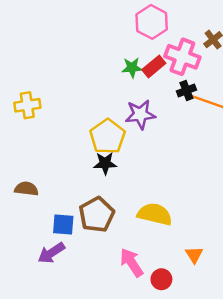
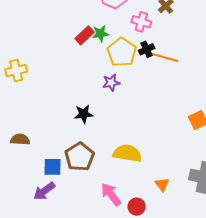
pink cross: (182, 57) -> (141, 22), size x0.7
red rectangle: (154, 67) -> (85, 35), moved
purple star: (140, 114) -> (111, 83), moved, size x0.7
yellow pentagon: (107, 137) -> (122, 52), moved

